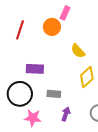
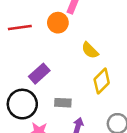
red line: (20, 30) -> (20, 28), turned 66
purple rectangle: (35, 69) -> (39, 74), turned -42

